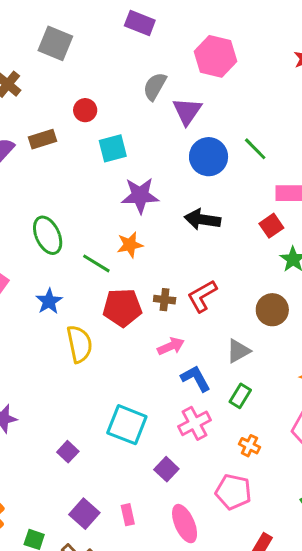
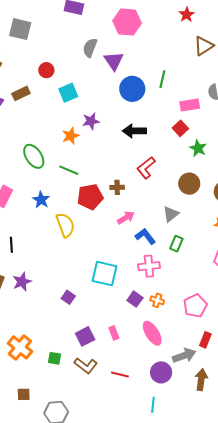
green line: (255, 149) -> (162, 79), turned 66
purple star: (140, 196) -> (91, 121), size x0.7
orange star: (130, 245) -> (71, 136), moved
red L-shape: (202, 296) -> (146, 168), moved
pink cross: (194, 423) -> (149, 266), turned 30
orange cross: (249, 446) -> (157, 300), moved
pink pentagon: (233, 492) -> (195, 306), moved, turned -30
purple square: (84, 514) -> (85, 336), turned 30

